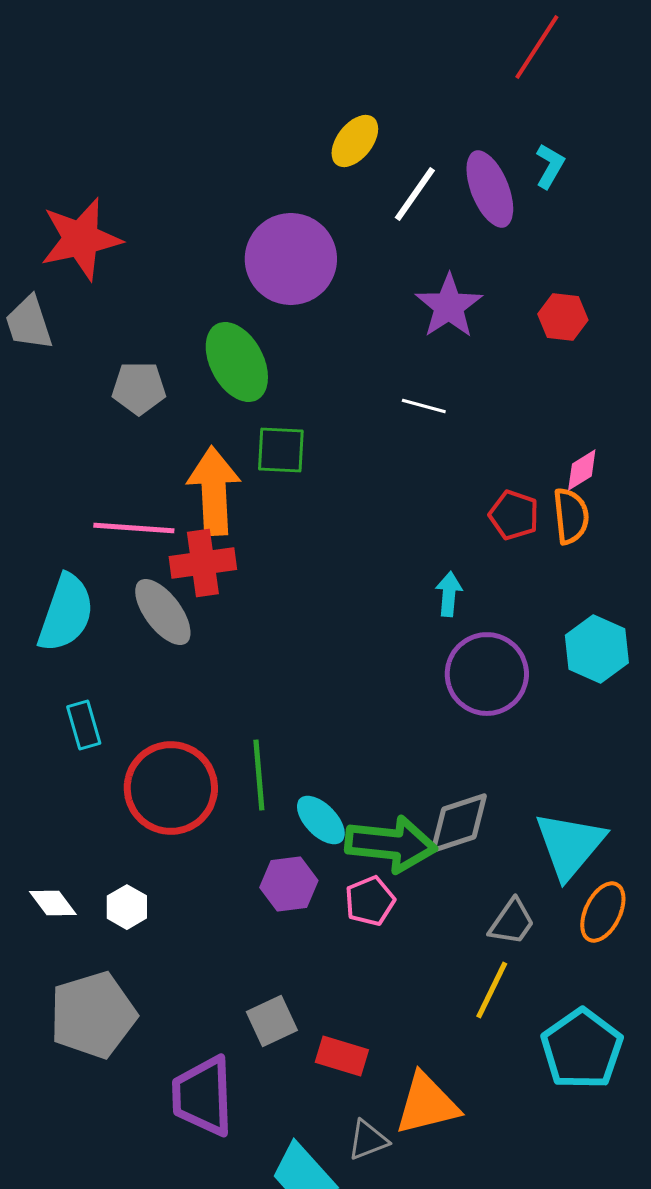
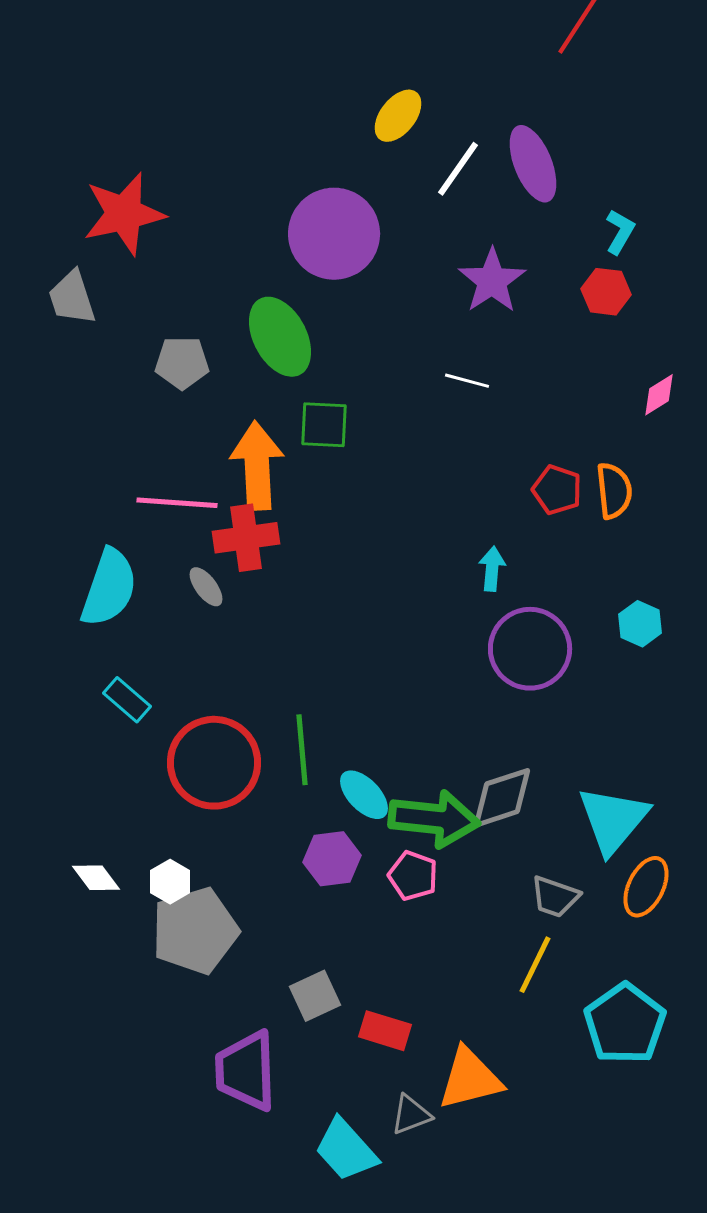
cyan L-shape: (550, 166) -> (620, 232), moved
pink diamond: (582, 470) -> (659, 395), moved
gray ellipse: (163, 612) -> (206, 587), size x0.6
cyan hexagon: (597, 649) -> (640, 624), size x0.7
cyan rectangle: (84, 725) -> (127, 700), turned -33
pink pentagon: (370, 901) -> (413, 876), turned -30
gray trapezoid: (512, 922) -> (555, 897), turned 74
gray pentagon: (93, 1015) -> (195, 931), moved

